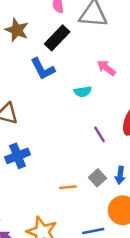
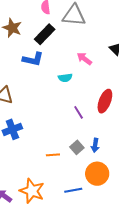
blue L-shape: (43, 69) -> (33, 59), turned -50

